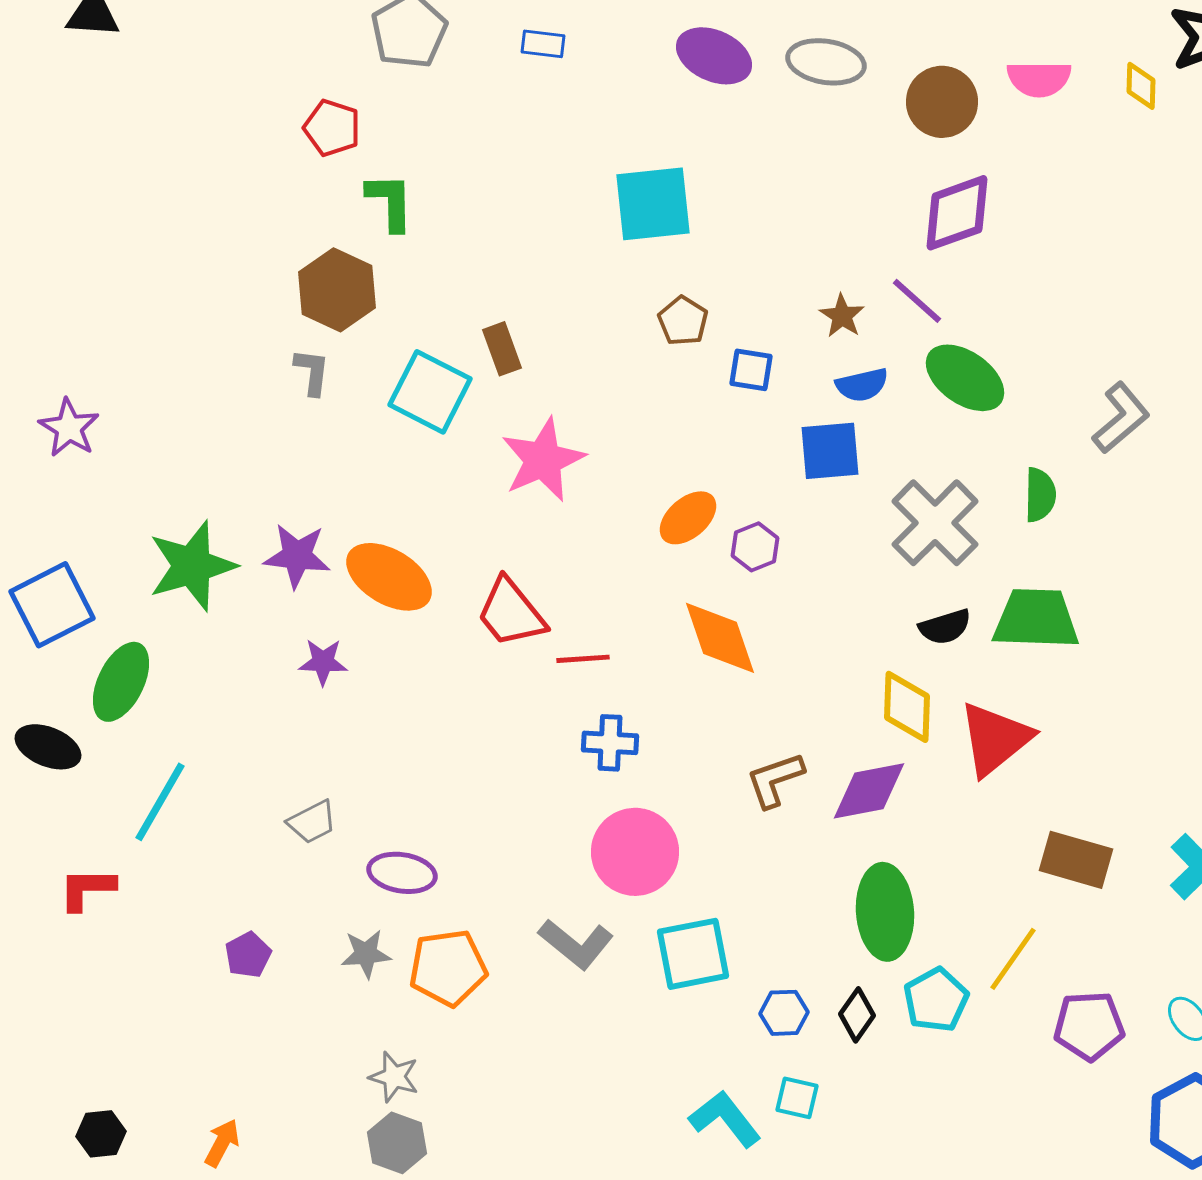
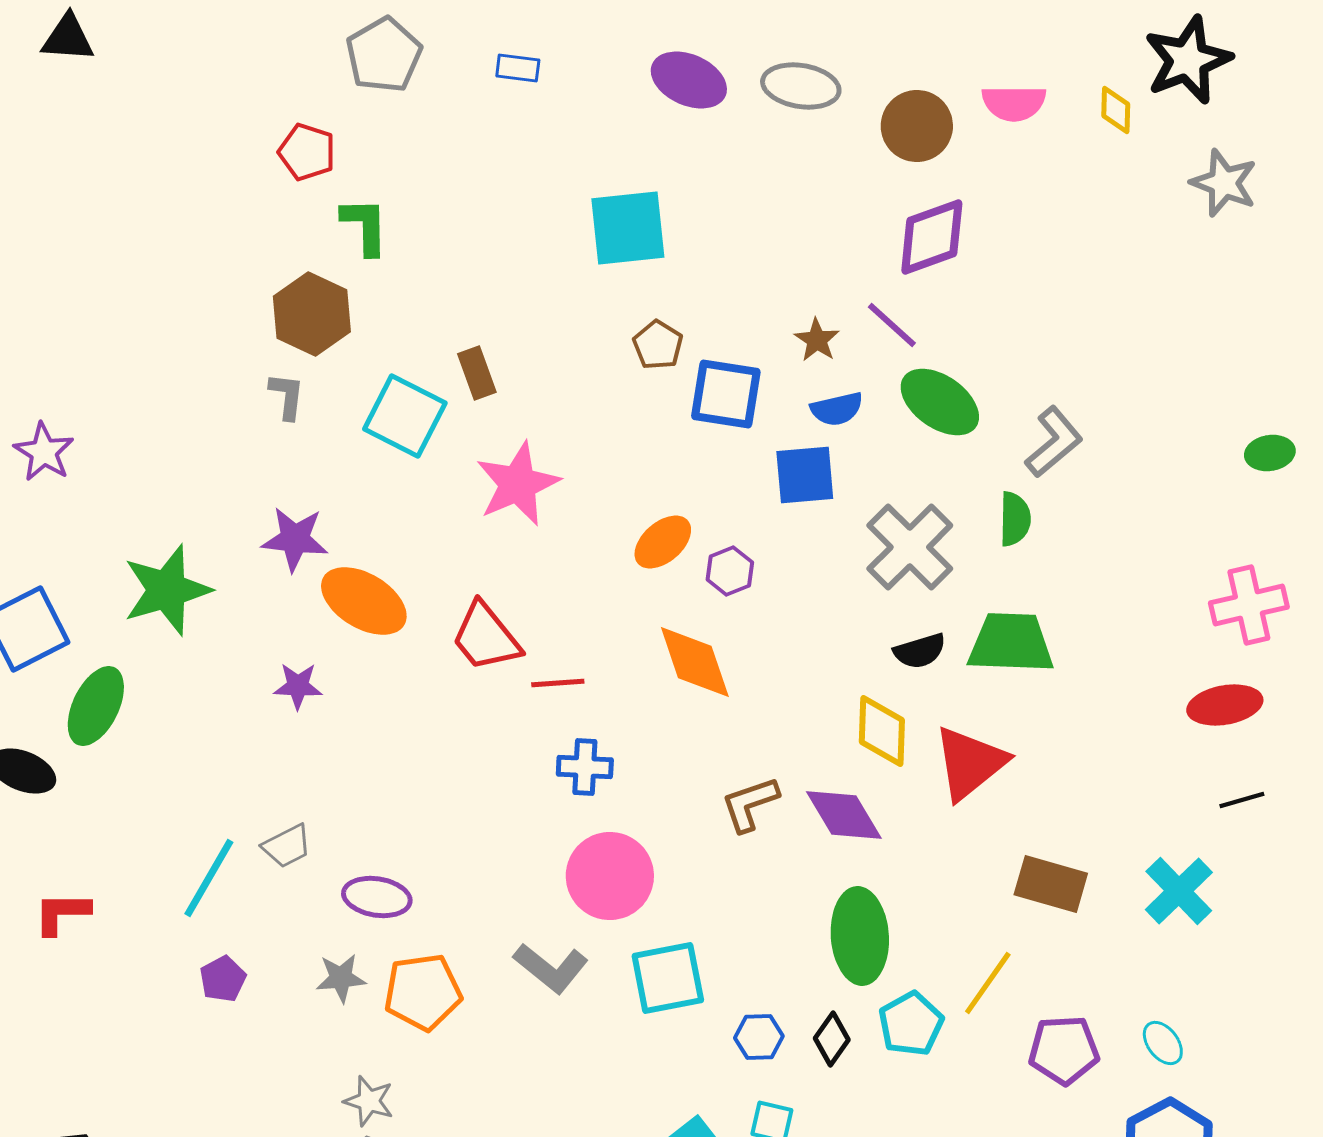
blue square: (751, 370) -> (726, 394), size x1.6
gray L-shape: (1121, 418) -> (1054, 442), moved
purple star: (297, 556) -> (295, 539), moved
purple diamond: (869, 791) -> (844, 815), turned 70
cyan line: (160, 802) -> (209, 878), moved

